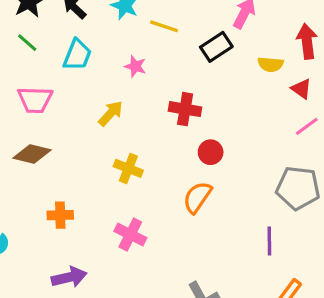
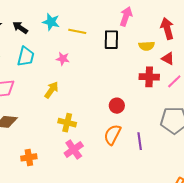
black rectangle: (216, 47) -> (111, 40), turned -48
red cross: (185, 109) -> (149, 77), moved
pink cross: (130, 235) -> (74, 149), moved, turned 36
purple line: (269, 241) -> (140, 141), moved

